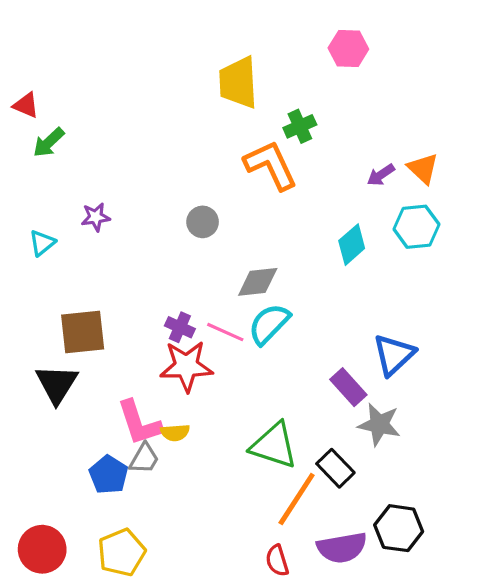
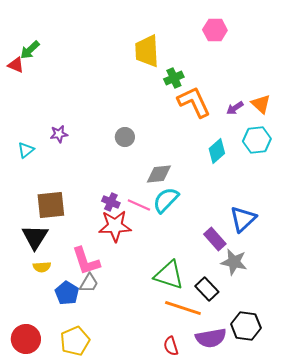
green cross: (300, 126) -> (174, 78), moved
green arrow: (49, 142) -> (30, 50), moved
orange L-shape: (271, 165) -> (194, 102), moved
yellow semicircle: (175, 433) -> (42, 267), moved
orange line: (297, 499) -> (183, 308), turned 75

